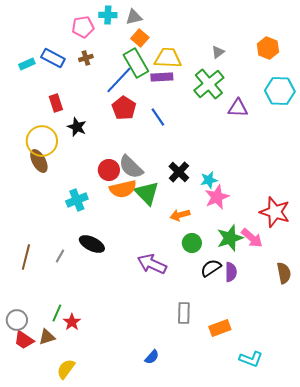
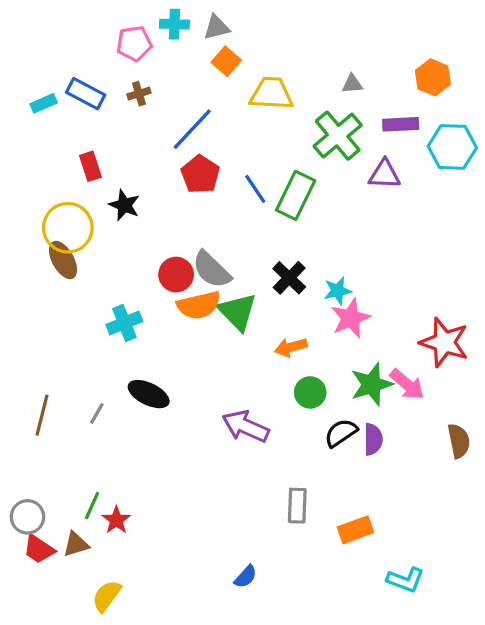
gray triangle: (218, 52) -> (352, 84), turned 32
green rectangle: (136, 63) -> (296, 195), moved, turned 56
purple rectangle: (162, 77) -> (401, 124), moved

